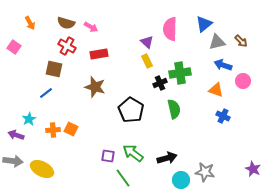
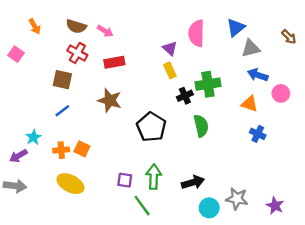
brown arrow: (241, 41) -> (289, 37), moved
blue line: (46, 93) -> (62, 111), moved
purple arrow: (16, 135) -> (18, 156), turned -49
green arrow: (133, 153) -> (154, 177), turned 55
yellow ellipse: (42, 169) -> (70, 184), moved
purple star: (253, 169) -> (275, 206), moved

